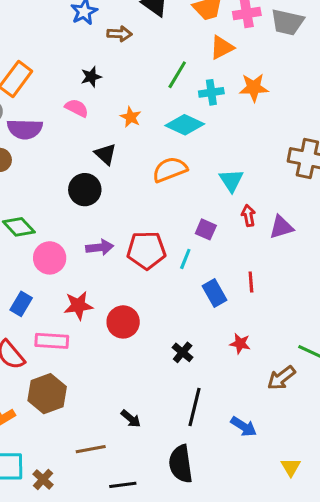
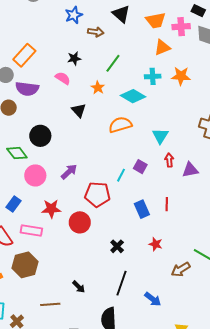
green line: (177, 75) -> (113, 63), moved
black circle: (85, 190) -> (40, 136), moved
purple arrow: (100, 247) -> (69, 172), turned -42
red pentagon: (146, 250) -> (97, 194), moved
cyan line: (185, 259) -> (121, 175), moved

